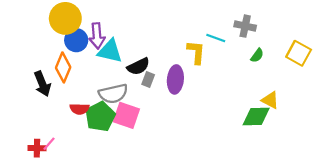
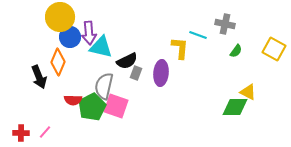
gray semicircle: (113, 94) -> (104, 86), turned 116
red cross: (37, 148) -> (21, 133), moved

